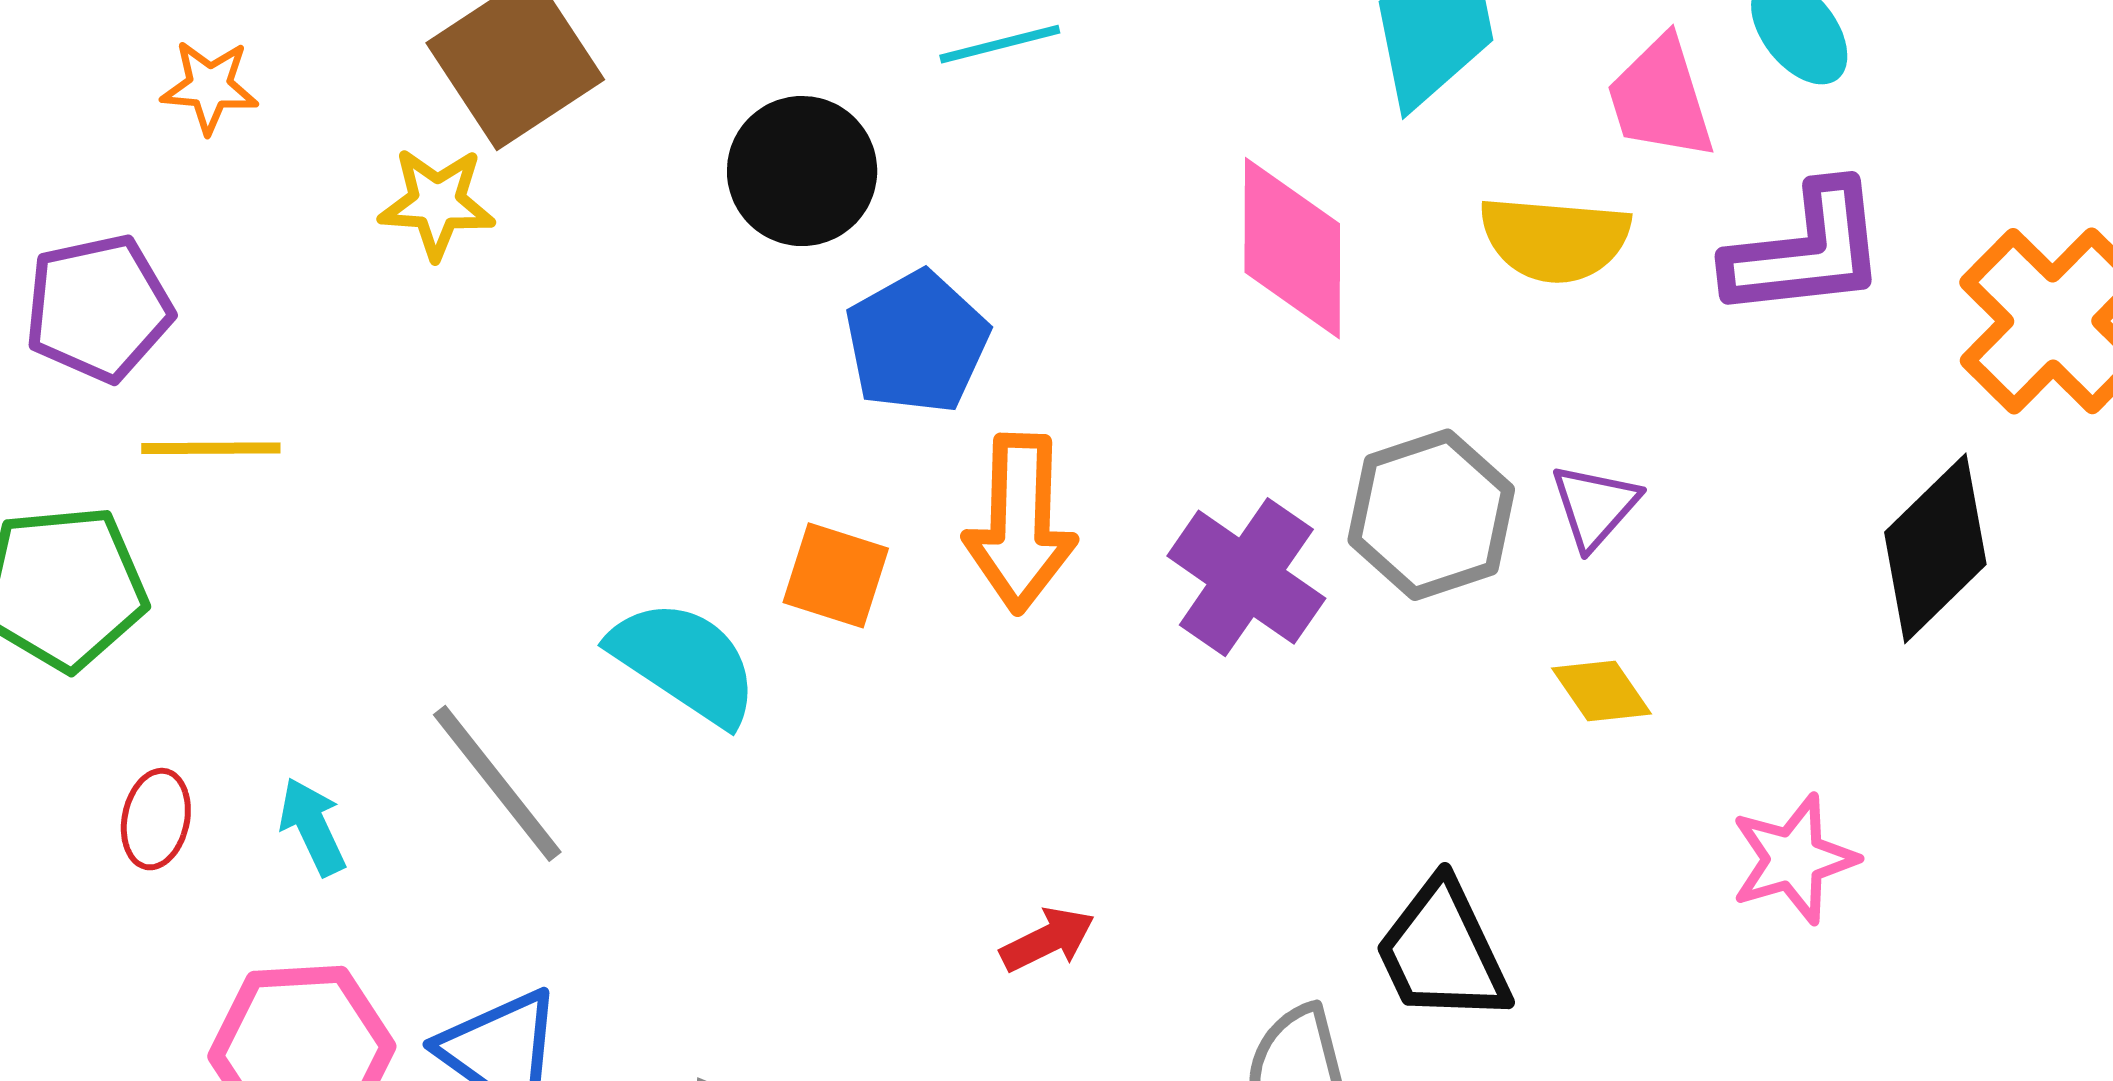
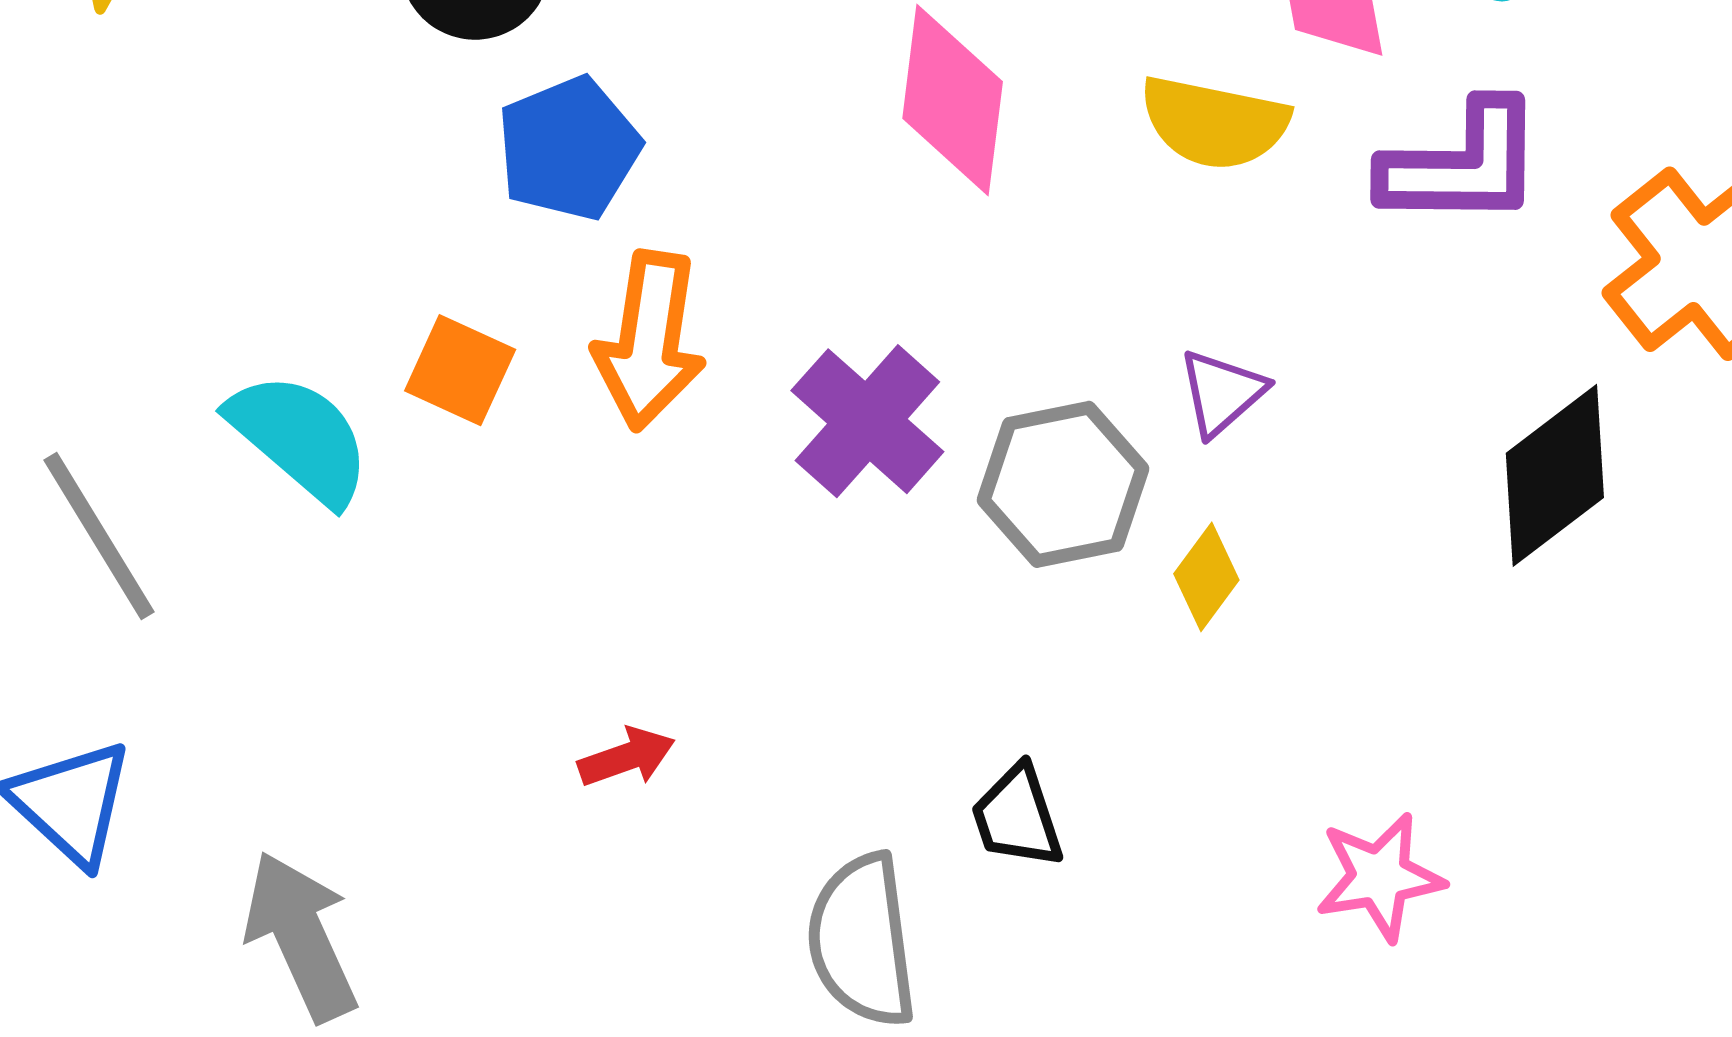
gray hexagon: (1431, 515) -> (1063, 484), moved
yellow diamond: (1601, 691) -> (1206, 577), turned 64
pink star: (1794, 859) -> (1380, 877), moved
black trapezoid: (1442, 952) -> (1017, 817), size x0.7

